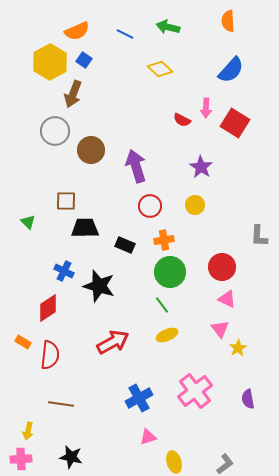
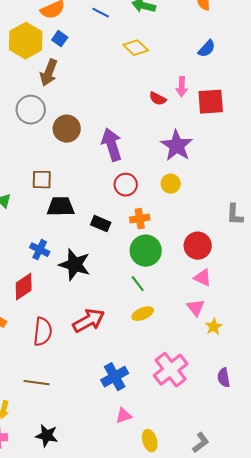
blue semicircle: (231, 70) -> (207, 49), size x0.7
red square: (235, 123) -> (211, 102), turned -36
purple star: (201, 167) -> (177, 146), size x1.4
red semicircle: (50, 355) -> (43, 332), moved

